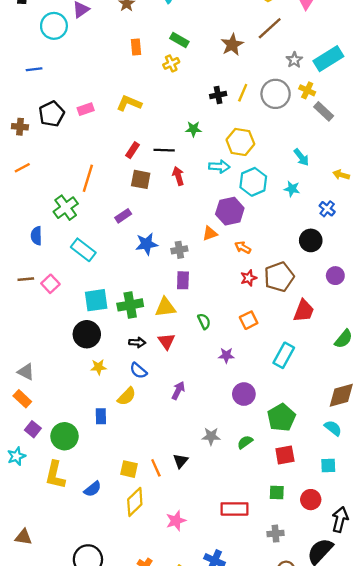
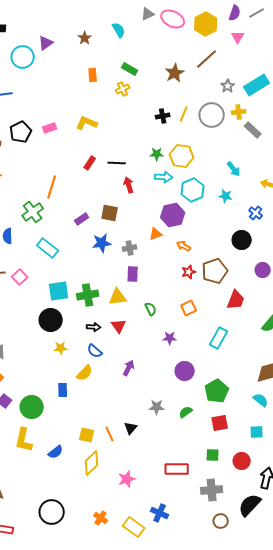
yellow cross: (307, 90) -> (239, 112), turned -32
green star: (193, 129) -> (157, 154), moved
brown square: (141, 179) -> (110, 213), moved
gray cross: (276, 534) -> (212, 490), size x1.5

